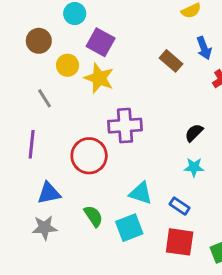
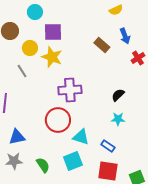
purple square: (101, 42) -> (53, 32), turned -30
gray line: (45, 98) -> (22, 71), moved
red circle: (89, 156) -> (58, 120), moved
green semicircle: (93, 216) -> (43, 165), moved

